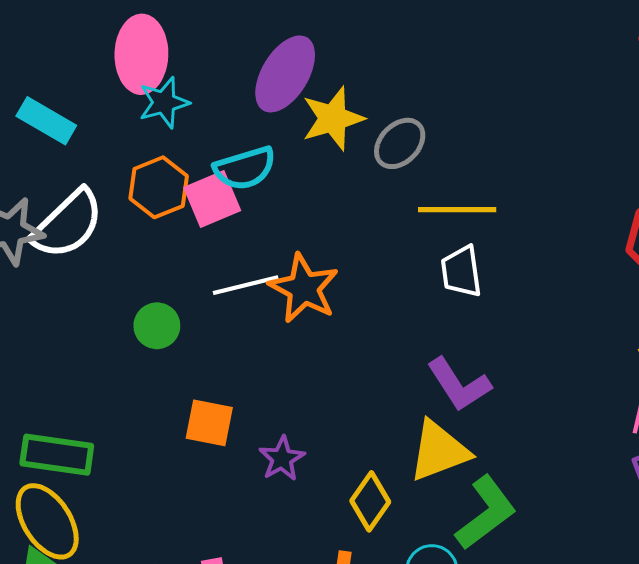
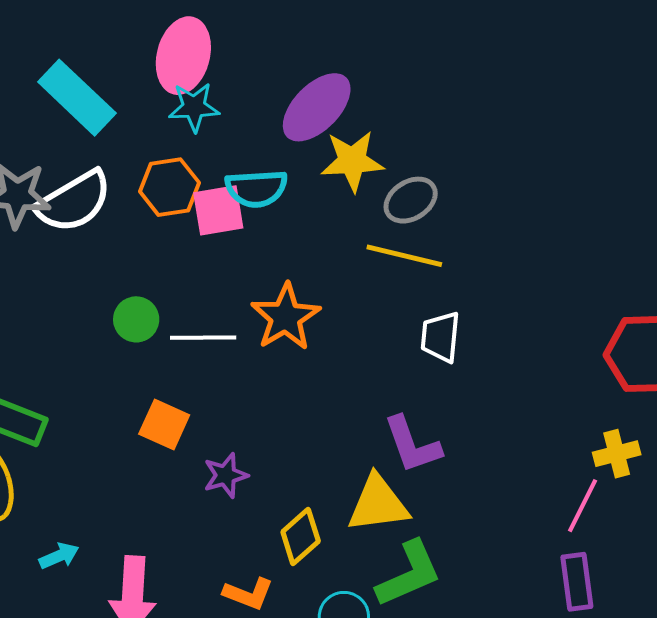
cyan rectangle: (46, 121) -> (77, 98), size x1.4
yellow line: (457, 210) -> (404, 256), moved
white line: (246, 285) -> (203, 338), moved

